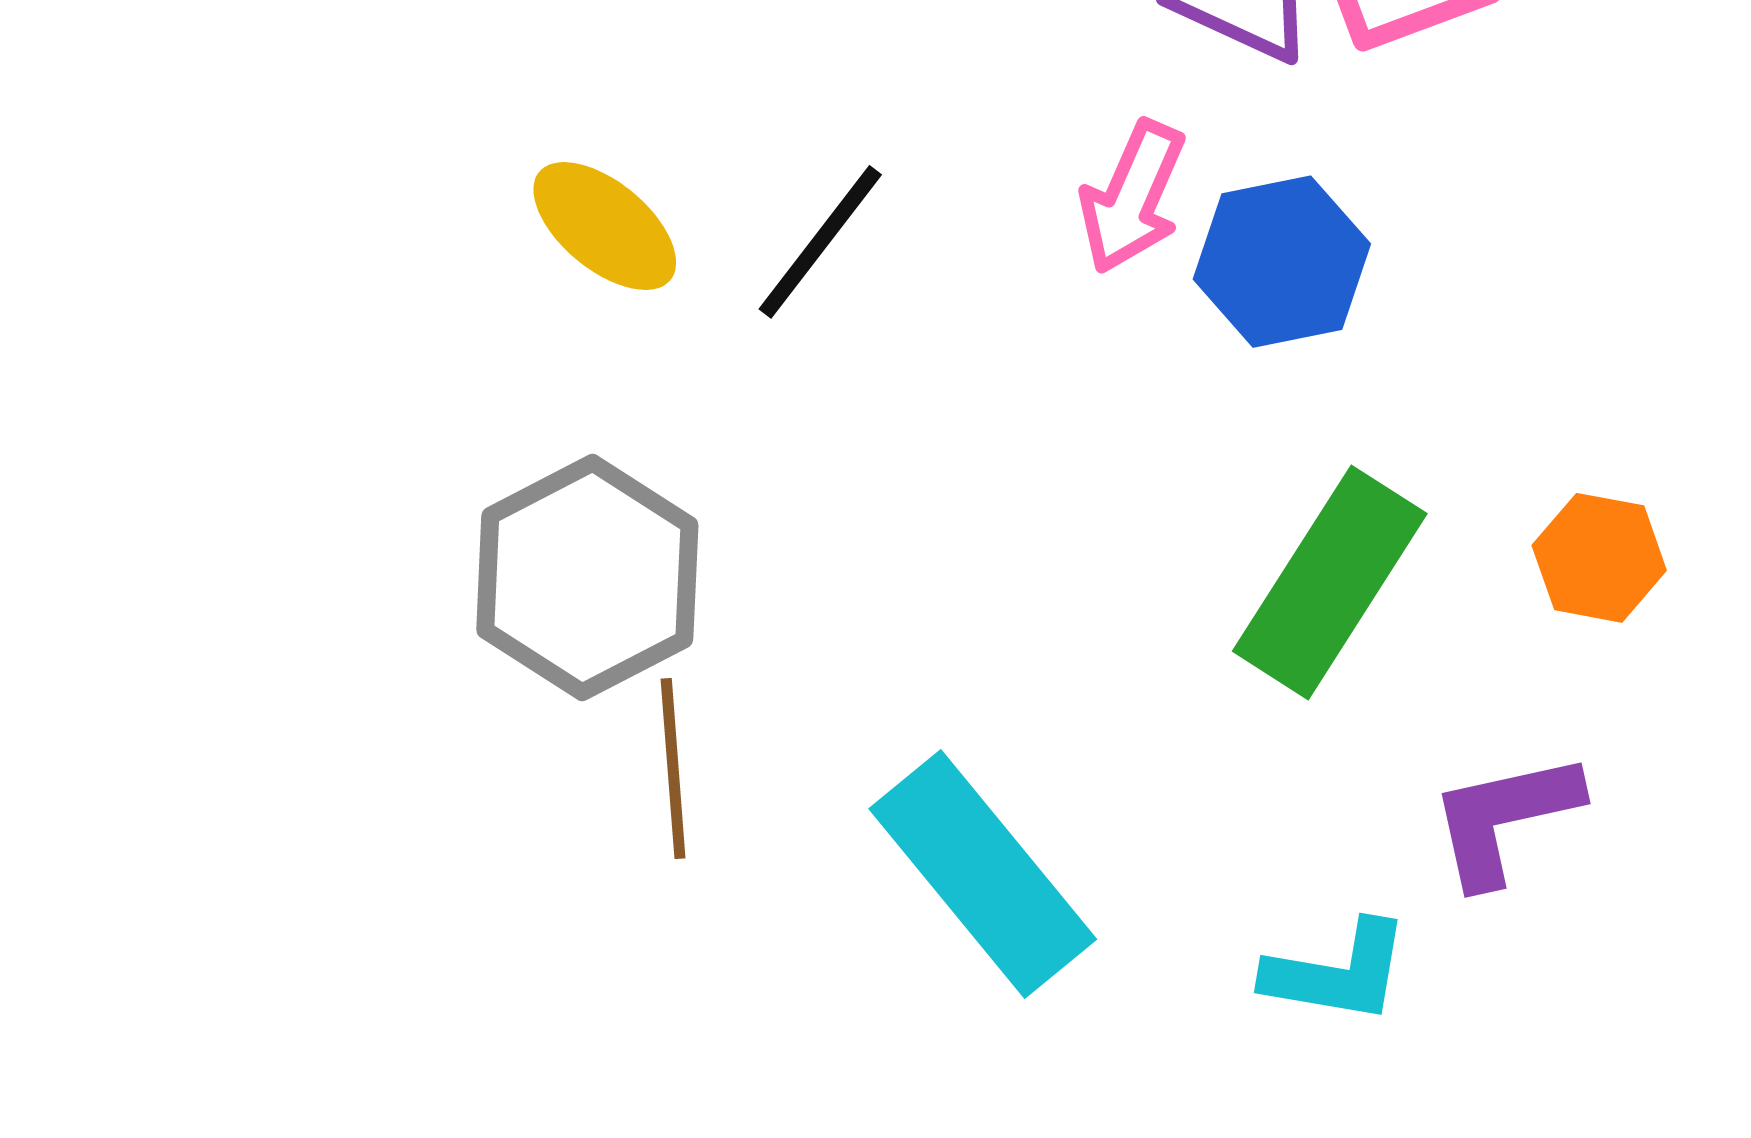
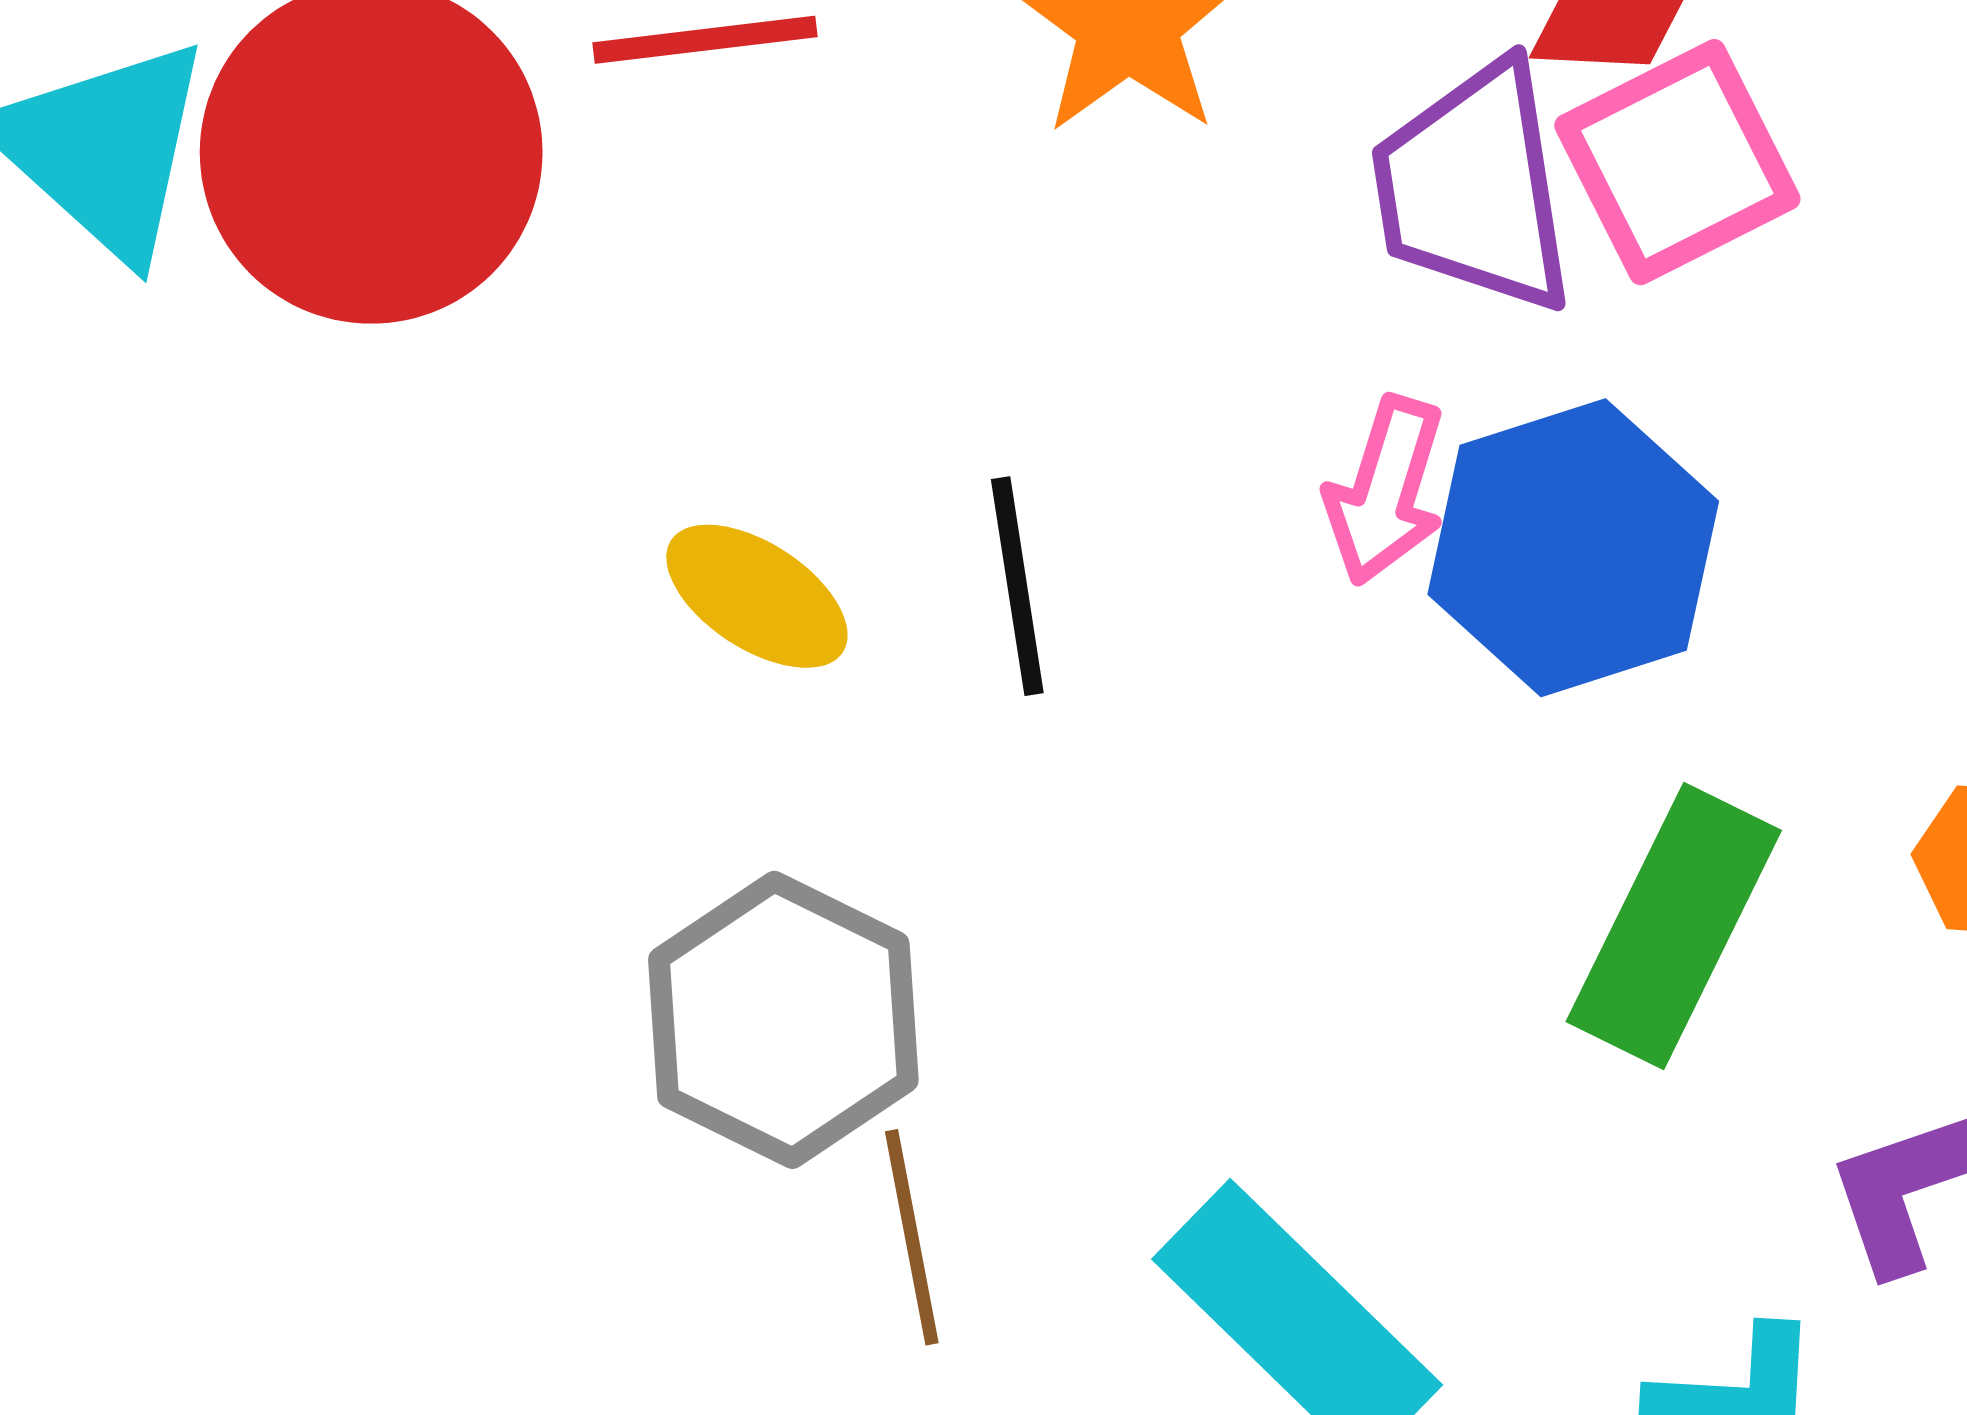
black line: (820, 242) -> (1017, 586), turned -40
blue hexagon: (1282, 262) -> (1573, 548), size x1.4

